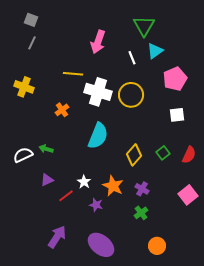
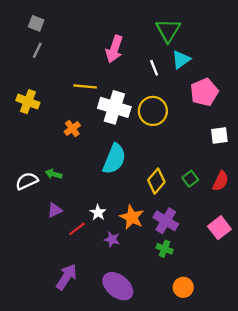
white square: (177, 115) -> (219, 135), moved
purple cross: (142, 189) -> (166, 221), size x1.5
green cross: (141, 213) -> (165, 249), turned -32

